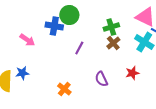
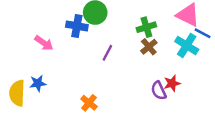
purple semicircle: (101, 79) -> (159, 91), moved

